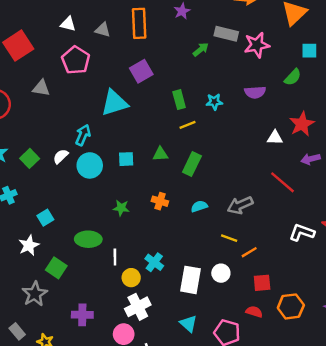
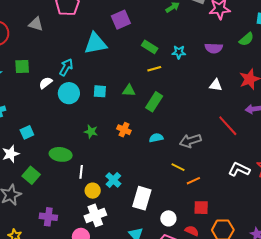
green rectangle: (179, 100) -> (150, 47), turned -49
white triangle: (275, 138) -> (216, 85), moved
green square: (30, 158) -> (22, 66), moved, turned 35
white circle: (221, 273) -> (168, 218), moved

